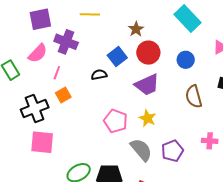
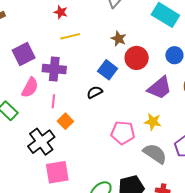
purple trapezoid: (147, 85) -> (160, 88), moved

